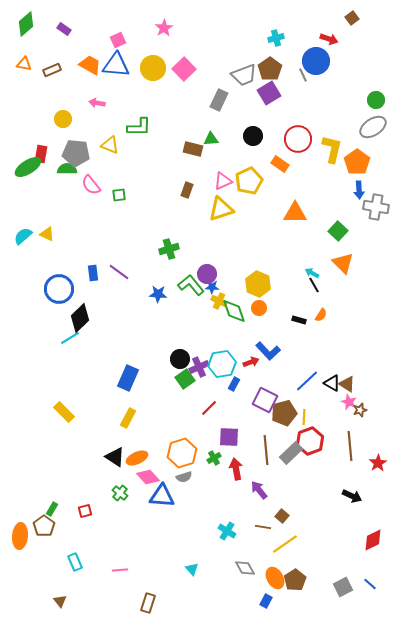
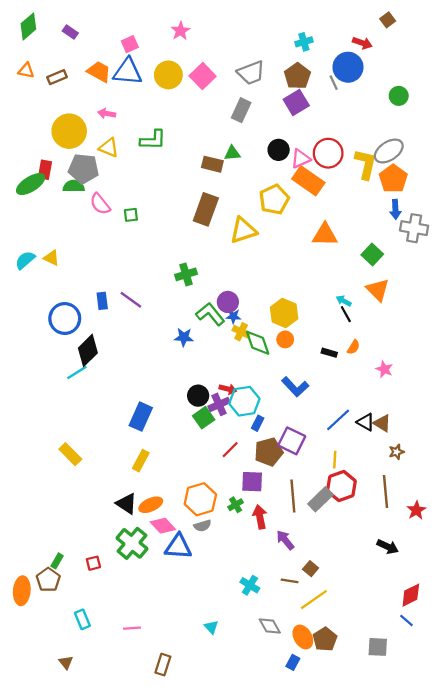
gray trapezoid: (244, 75) -> (251, 73), moved
green circle: (376, 100) -> (399, 96), moved
yellow circle: (63, 119) -> (69, 131), size x1.8
gray ellipse: (373, 127) -> (389, 151), moved
yellow triangle: (110, 145) -> (109, 148), moved
orange rectangle: (280, 164) -> (308, 181), size x1.6
pink triangle: (223, 181) -> (301, 159), moved
brown rectangle: (187, 190) -> (206, 209), size x1.8
blue star: (158, 294) -> (184, 337), moved
red arrow: (251, 362) -> (228, 389), moved, turned 35
pink star: (349, 402) -> (384, 369), moved
brown pentagon: (284, 413) -> (269, 452), moved
green cross: (120, 493) -> (132, 543), size x1.8
blue line: (370, 584) -> (406, 620), moved
gray square: (343, 587) -> (378, 647), turned 30

